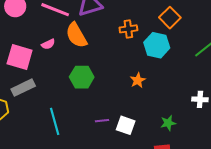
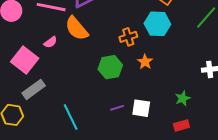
orange cross: (128, 29) -> (128, 37), moved
pink square: (20, 57) -> (25, 60), turned 32
green hexagon: (82, 77) -> (110, 67), moved

